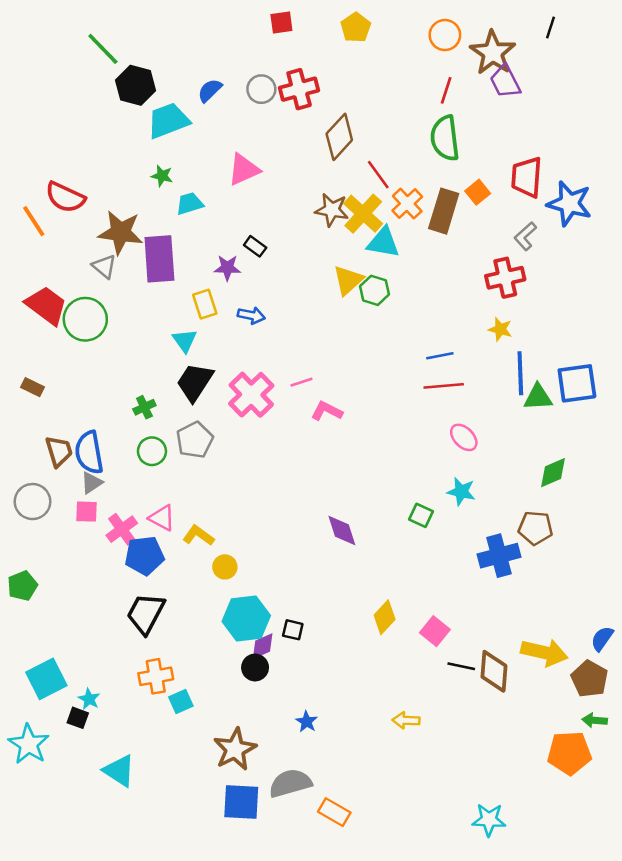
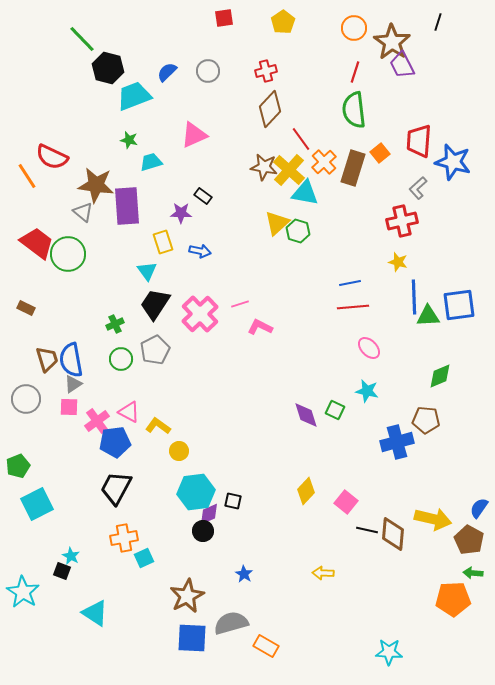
red cross: (299, 89) -> (266, 71), moved, size x0.7
purple diamond: (342, 530) -> (306, 415), moved
cyan square: (46, 679) -> (37, 504), moved

